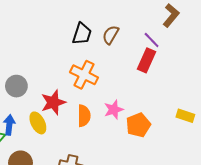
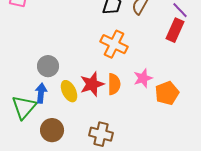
gray circle: (16, 86) -> (48, 66), moved
red star: (53, 102) -> (92, 84), moved

